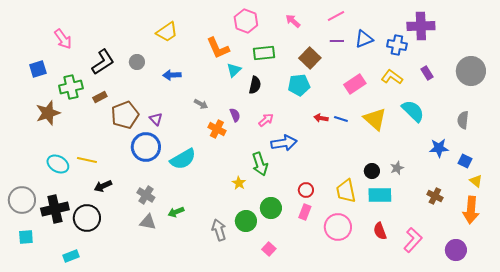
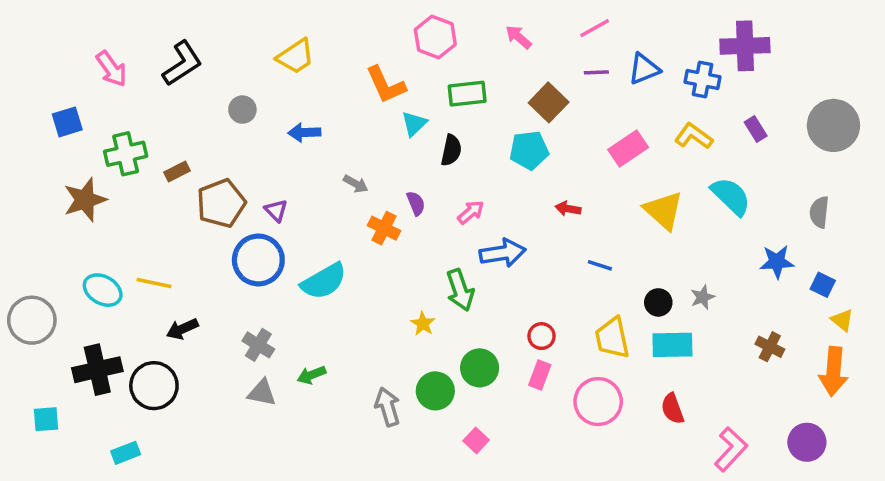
black L-shape: (103, 62) -> (182, 64), moved
blue line: (341, 119) -> (600, 265), moved
gray circle: (22, 200) -> (32, 320), moved
pink L-shape: (413, 240) -> (731, 449), moved

